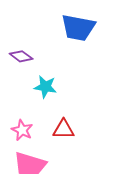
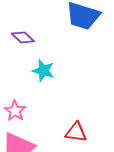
red triangle: (64, 129) -> (76, 132), moved

